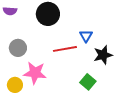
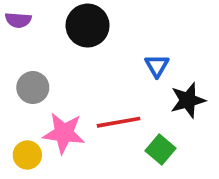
red line: (65, 49) -> (119, 122), moved

